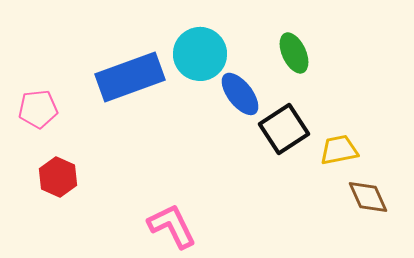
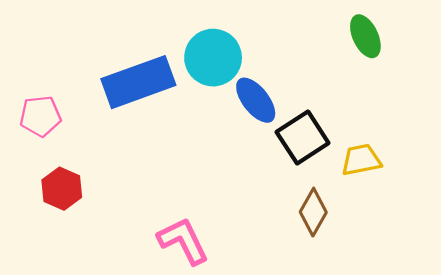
green ellipse: (294, 53) -> (365, 36), moved
brown diamond: (368, 197) -> (313, 212), moved, turned 54

